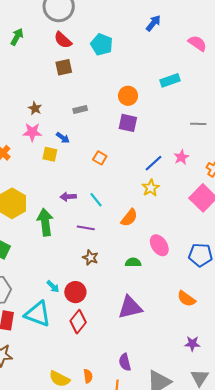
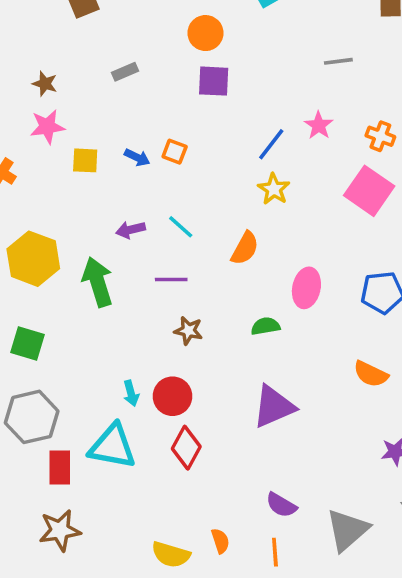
blue arrow: (63, 138) -> (137, 157), moved
pink ellipse: (159, 245) -> (306, 288), turned 55
cyan arrow: (53, 286) -> (131, 393), turned 40
purple semicircle: (125, 362) -> (281, 505), turned -36

